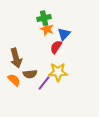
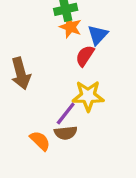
brown semicircle: (30, 74) -> (66, 133), moved
orange semicircle: (14, 80) -> (40, 141), moved

